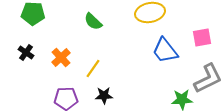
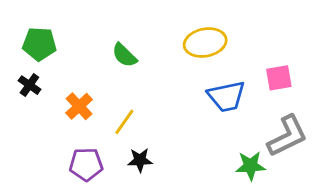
blue trapezoid: (165, 50) -> (226, 96), turned -64
black cross: (26, 52) -> (29, 85), moved

